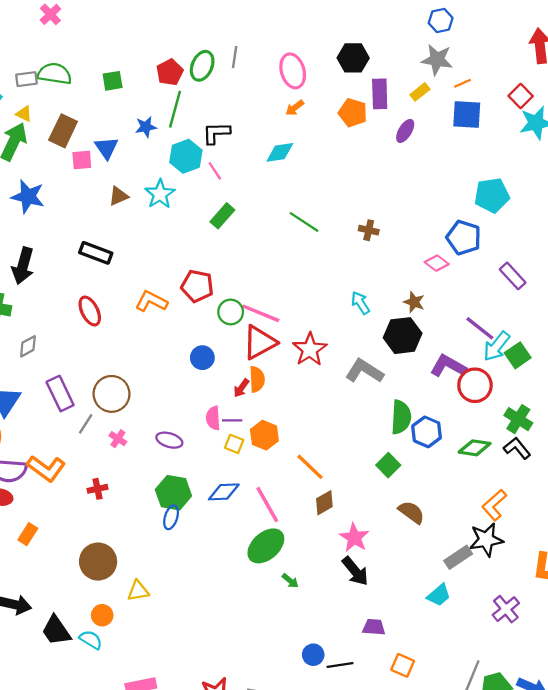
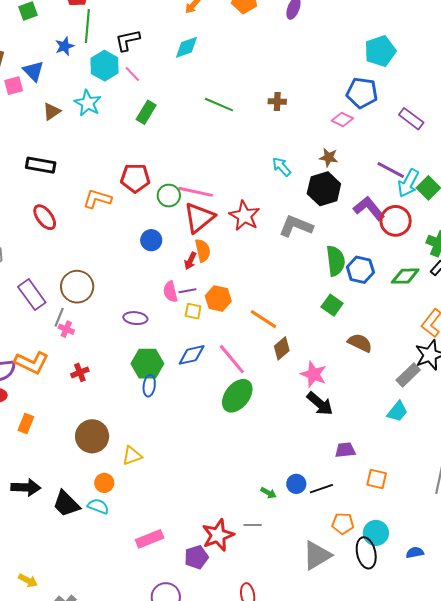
purple L-shape: (448, 366) -> (369, 208), turned 32
pink cross: (118, 439) -> (66, 329), moved
green arrow: (290, 581) -> (268, 493), moved

